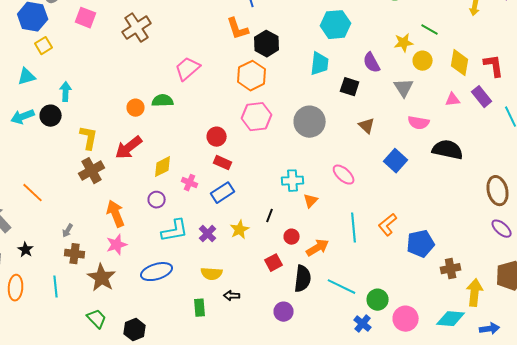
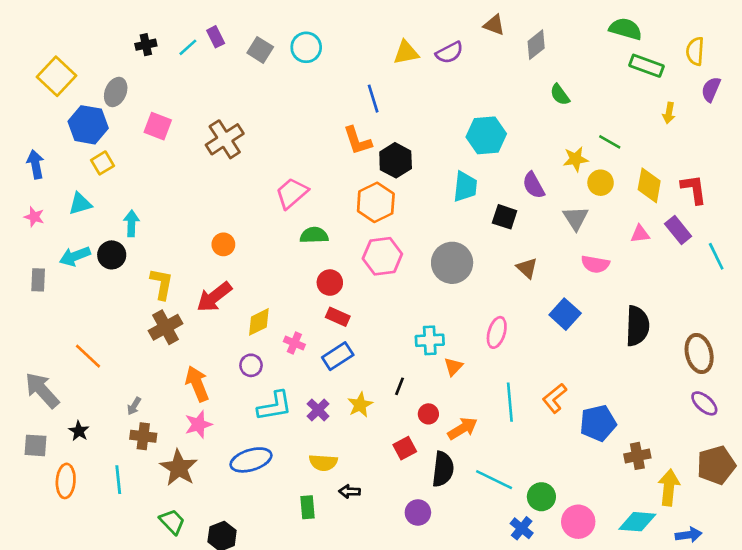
green semicircle: (163, 101) -> (314, 235), moved
black semicircle: (448, 150) -> (637, 326), moved, turned 80
pink ellipse: (344, 175) -> (497, 332), turned 65

